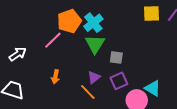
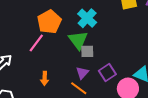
cyan cross: (93, 23) -> (87, 18), moved
gray square: (116, 58) -> (87, 51), moved

